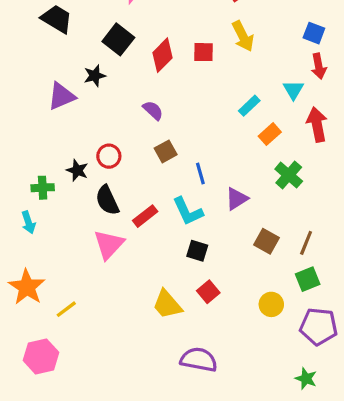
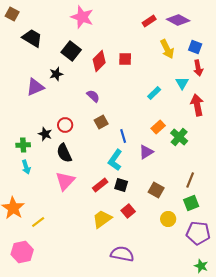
yellow arrow: (243, 36) -> (167, 49), moved
orange rectangle: (270, 134) -> (158, 127), moved
cyan L-shape: (188, 211) -> (115, 160), turned 60
red rectangle: (145, 216) -> (100, 185), moved
cyan arrow: (28, 222) -> (26, 167), moved
brown square: (267, 241) -> (156, 190), moved
yellow trapezoid: (167, 304) -> (102, 219), turned 95
green star: (306, 379) -> (201, 266), moved

